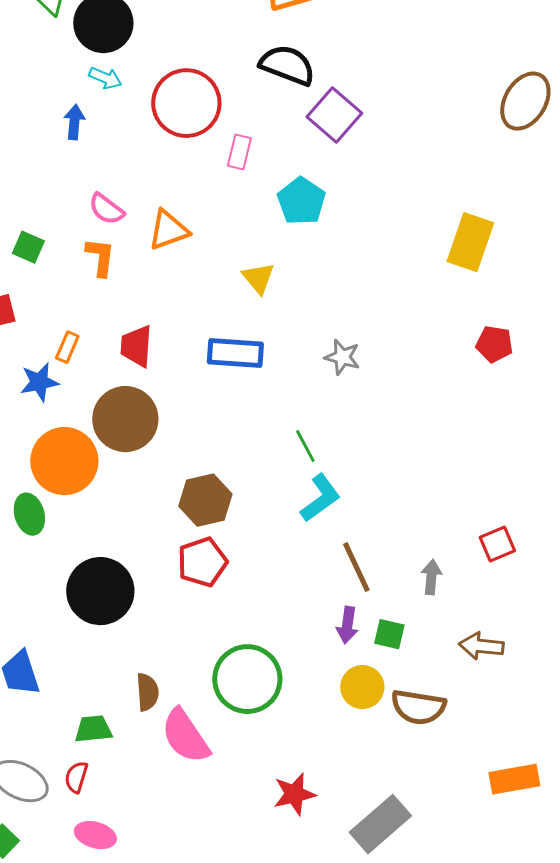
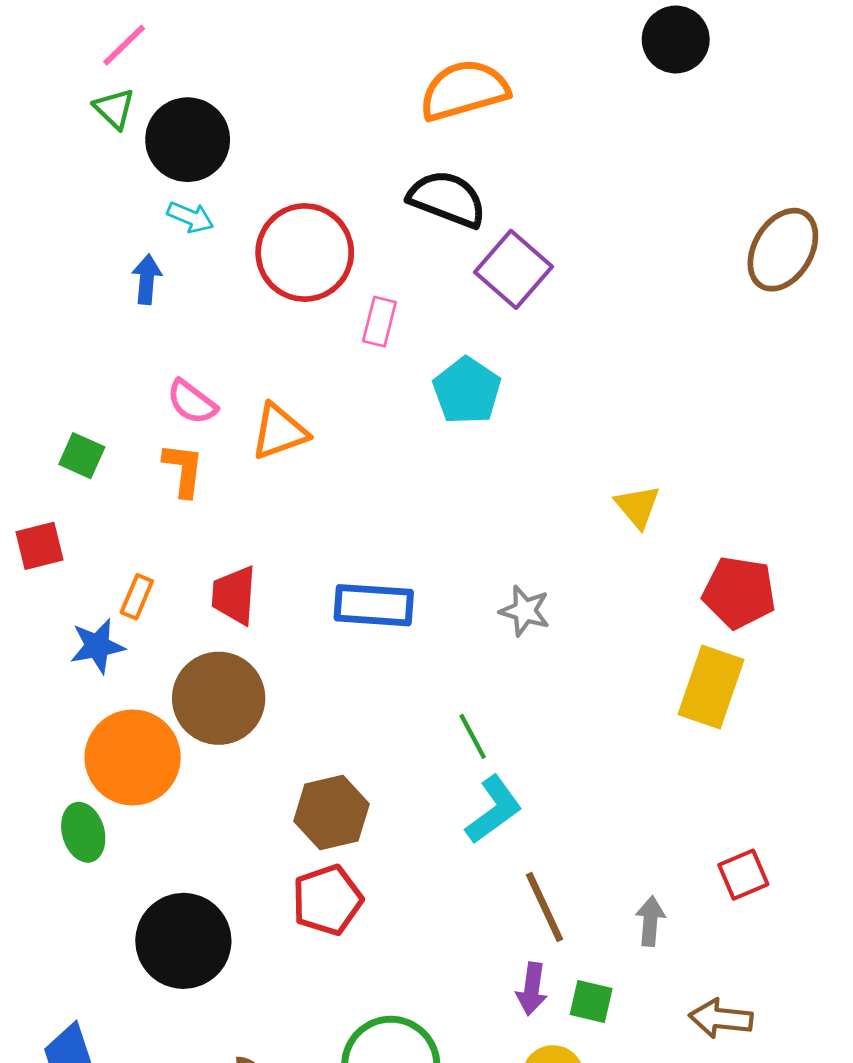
yellow rectangle: (470, 242) -> (711, 687), moved
yellow triangle: (258, 278) -> (638, 506), moved
red pentagon: (494, 344) -> (739, 592), size x1.4

